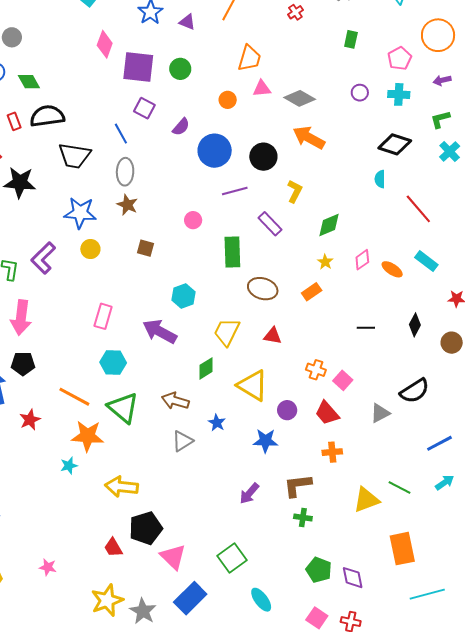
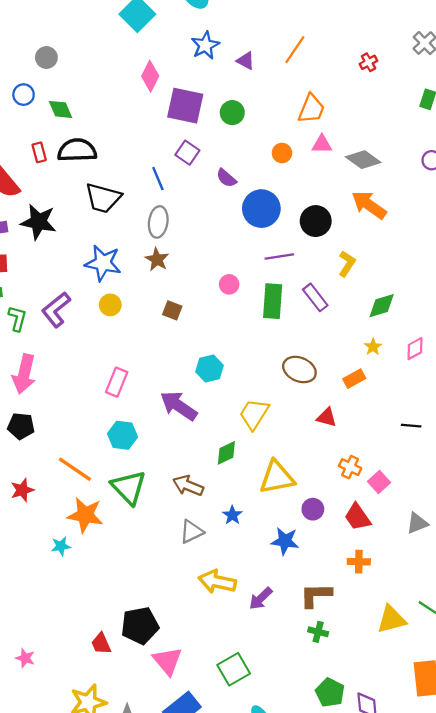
purple semicircle: (181, 127) -> (226, 178), turned 84
green rectangle: (232, 252) -> (273, 301), moved
red triangle: (273, 336) -> (327, 417), moved
yellow triangle: (253, 385) -> (277, 477), turned -48
yellow arrow: (121, 487) -> (217, 582), moved

